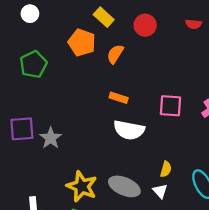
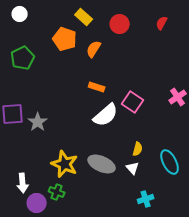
red semicircle: (193, 24) -> (162, 23), turned 112
pink square: (170, 106) -> (133, 102), moved, turned 30
white semicircle: (129, 130) -> (106, 115), turned -52

